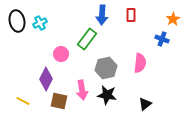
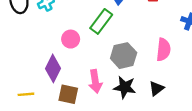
yellow line: (23, 101) -> (26, 94), turned -32
black triangle: (145, 104) -> (156, 88), moved

